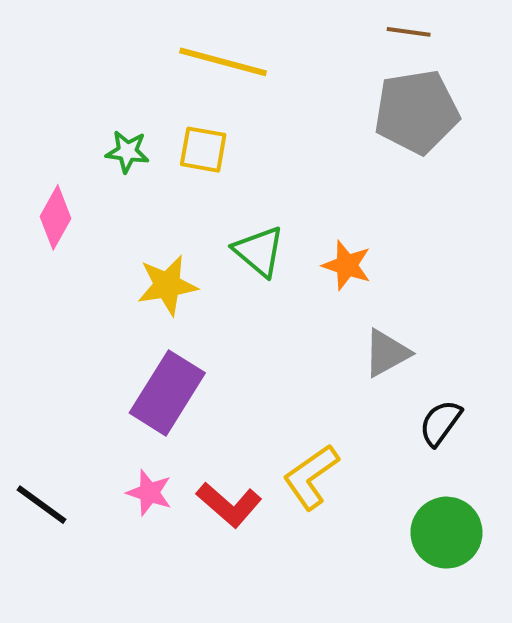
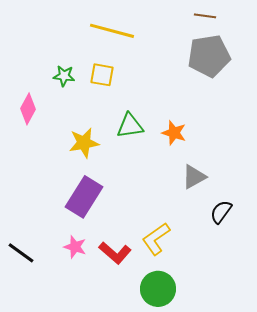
green triangle: (259, 251) -> (130, 126), turned -48
green circle: (446, 533) -> (158, 289), moved

